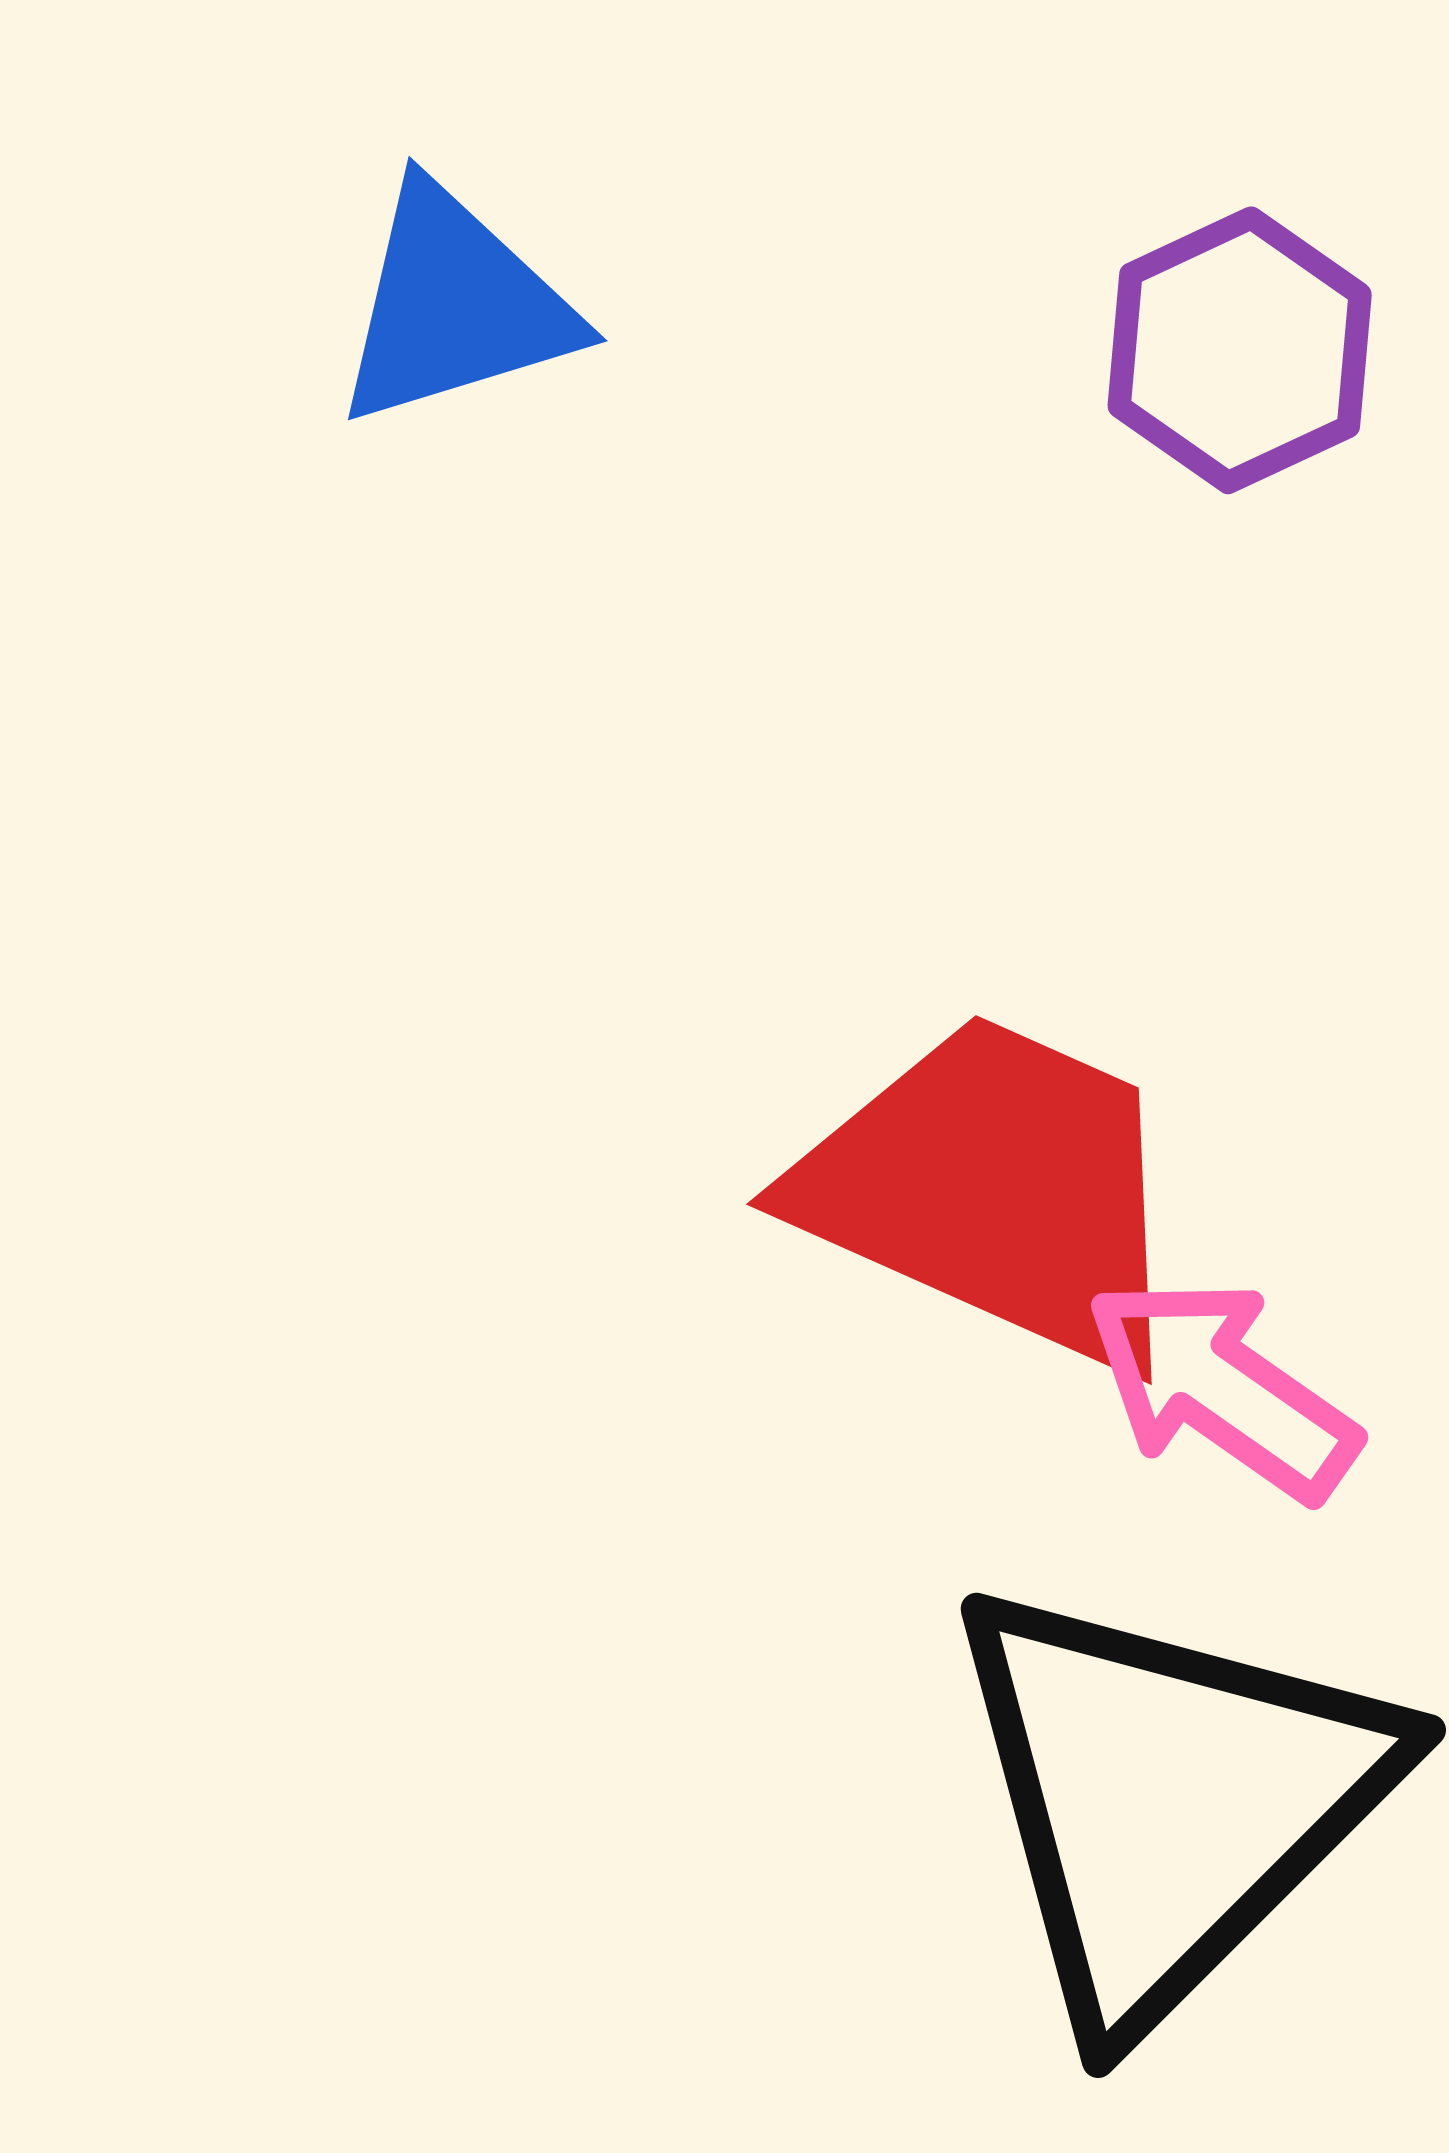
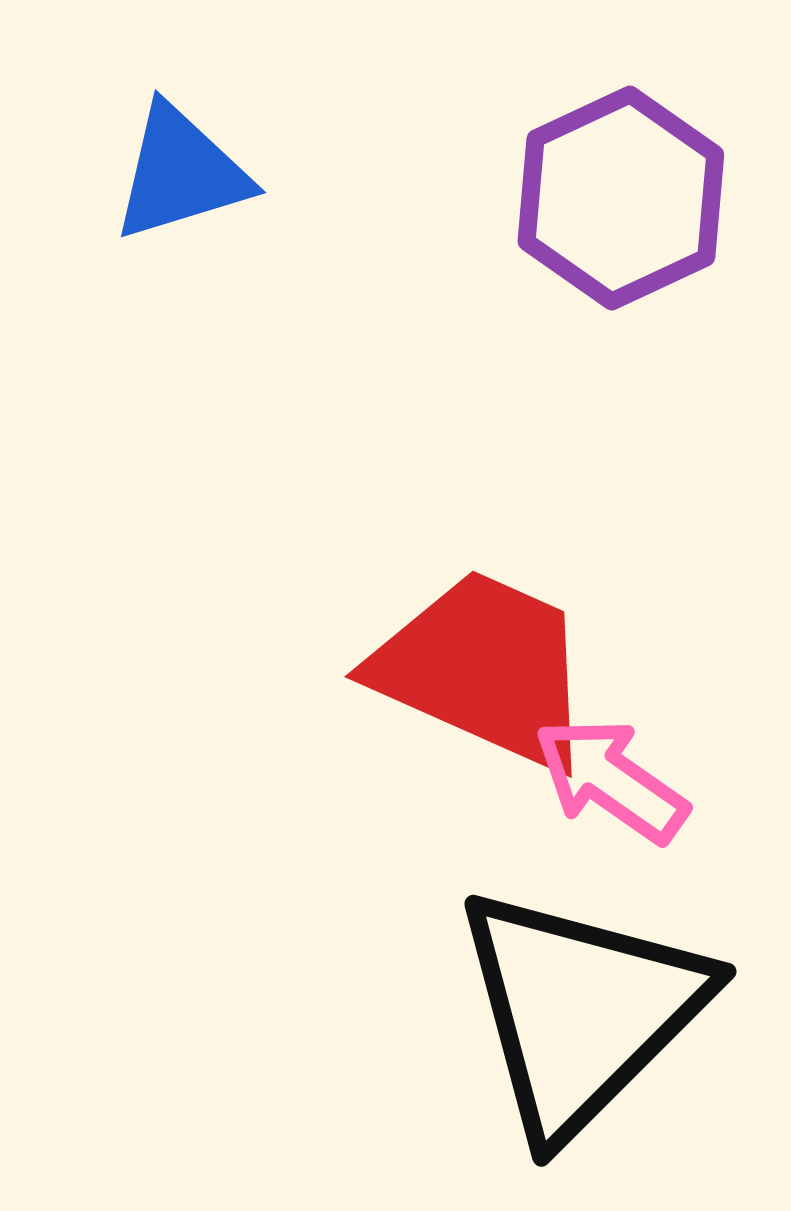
purple hexagon: (1240, 350) -> (621, 198), size x1.4

